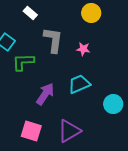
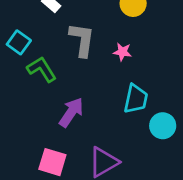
green L-shape: (23, 62) -> (42, 69), turned 60
cyan trapezoid: (79, 84) -> (136, 99), moved, turned 125

